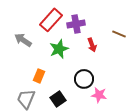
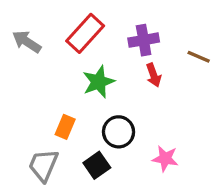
purple cross: (76, 24) -> (144, 40), moved
gray arrow: (23, 40) -> (27, 42), moved
black circle: (84, 79) -> (119, 132), moved

